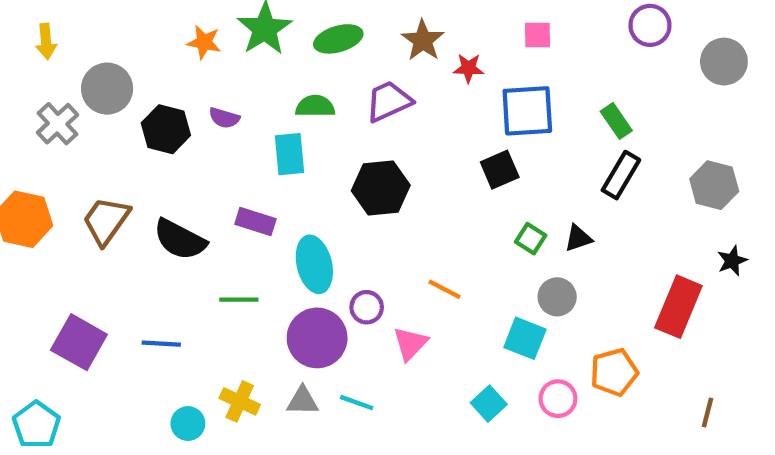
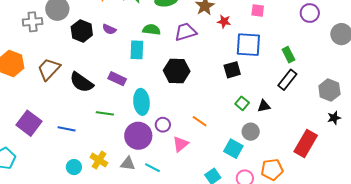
gray cross: (58, 124) -> (33, 22), turned 30
black star: (732, 261) -> (334, 118), moved

